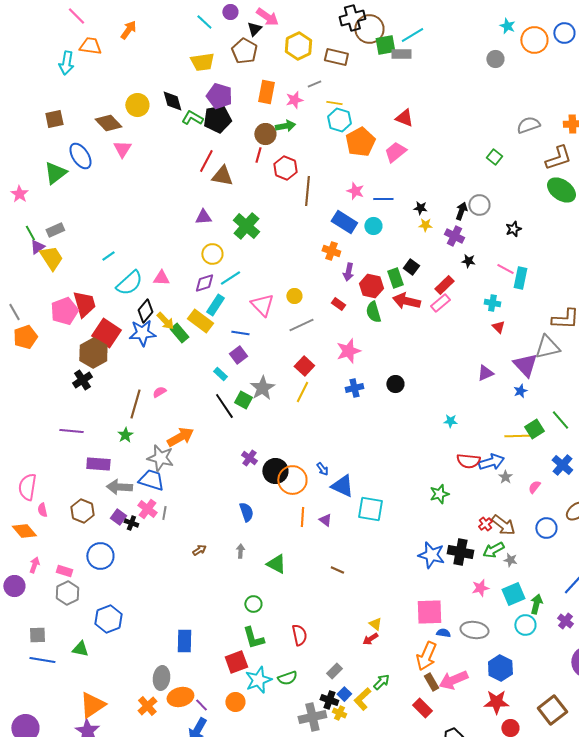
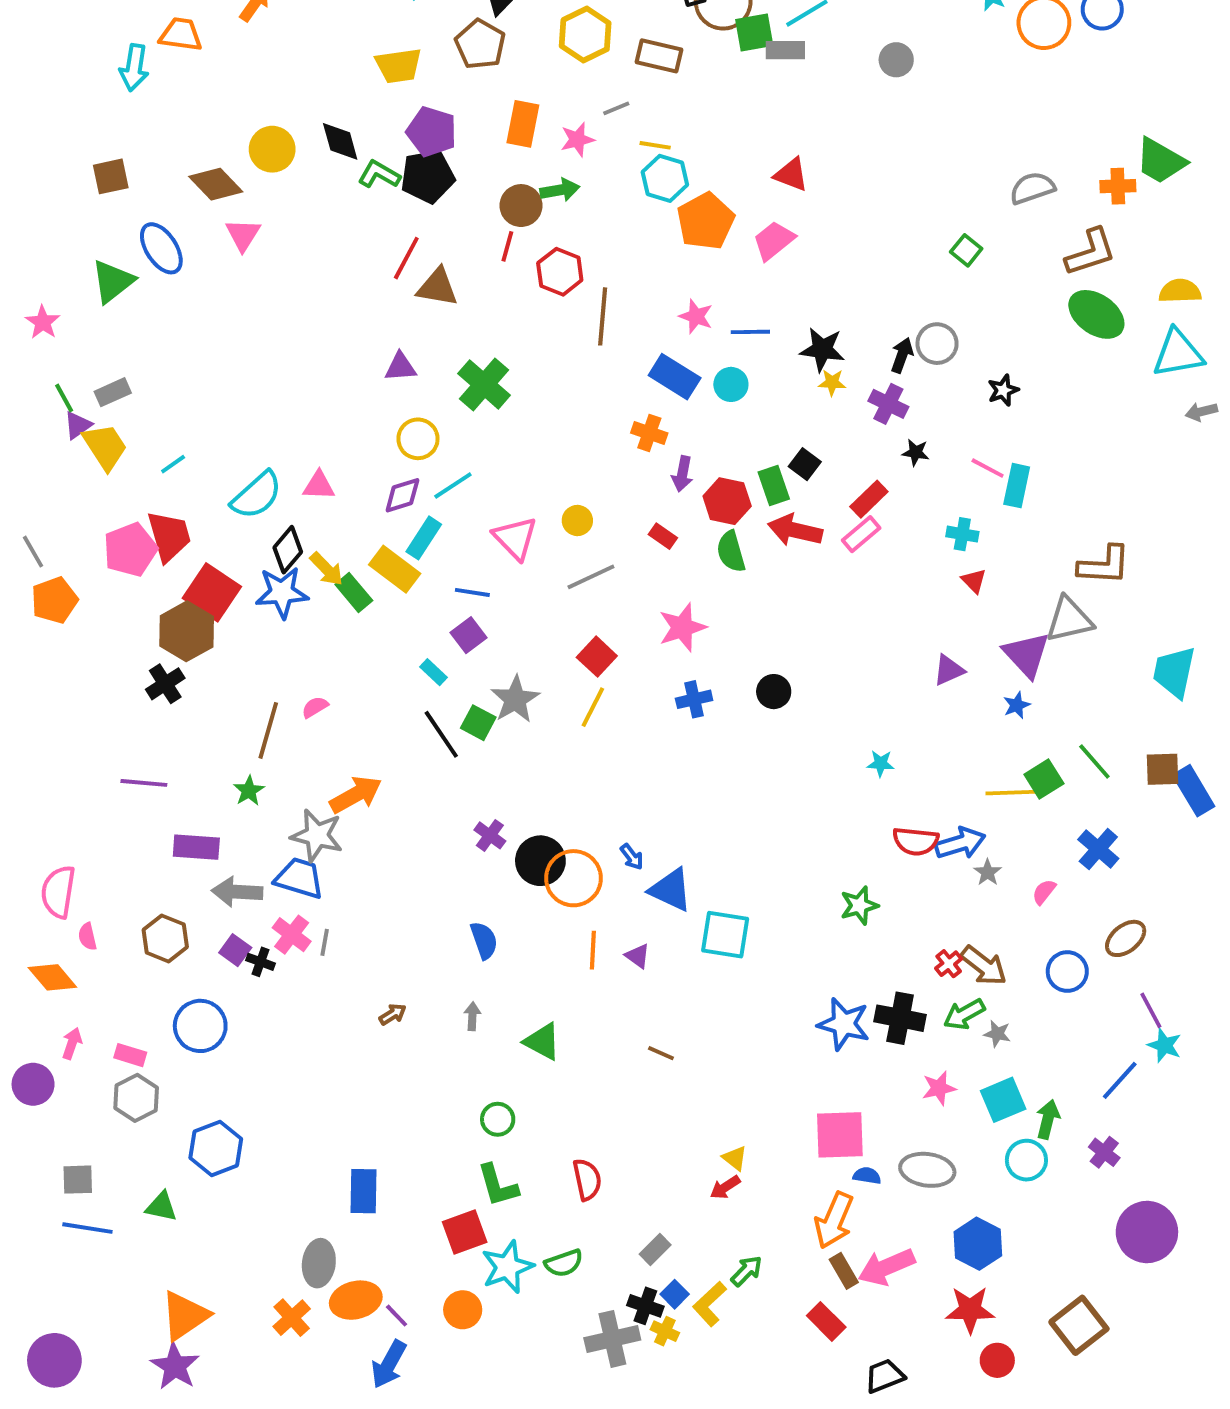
gray circle: (495, 59) -> (896, 60), moved
black star: (420, 208) -> (822, 349), size x1.6
cyan line: (108, 256) -> (173, 464), moved

